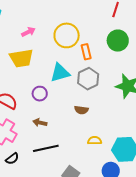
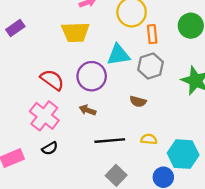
purple circle: (40, 94) -> (92, 76), size x1.6
black line: (46, 148) -> (110, 141), moved

